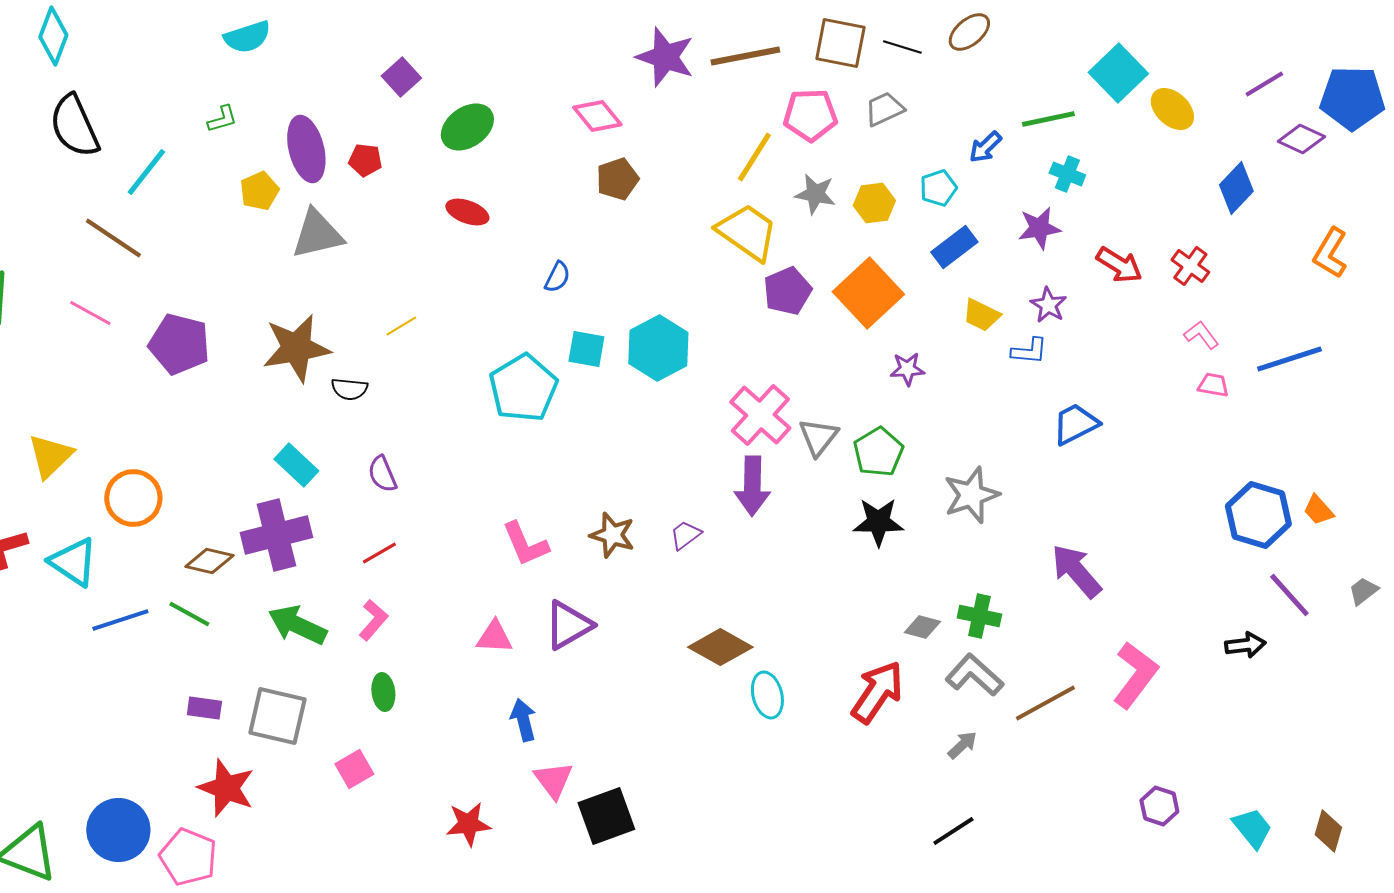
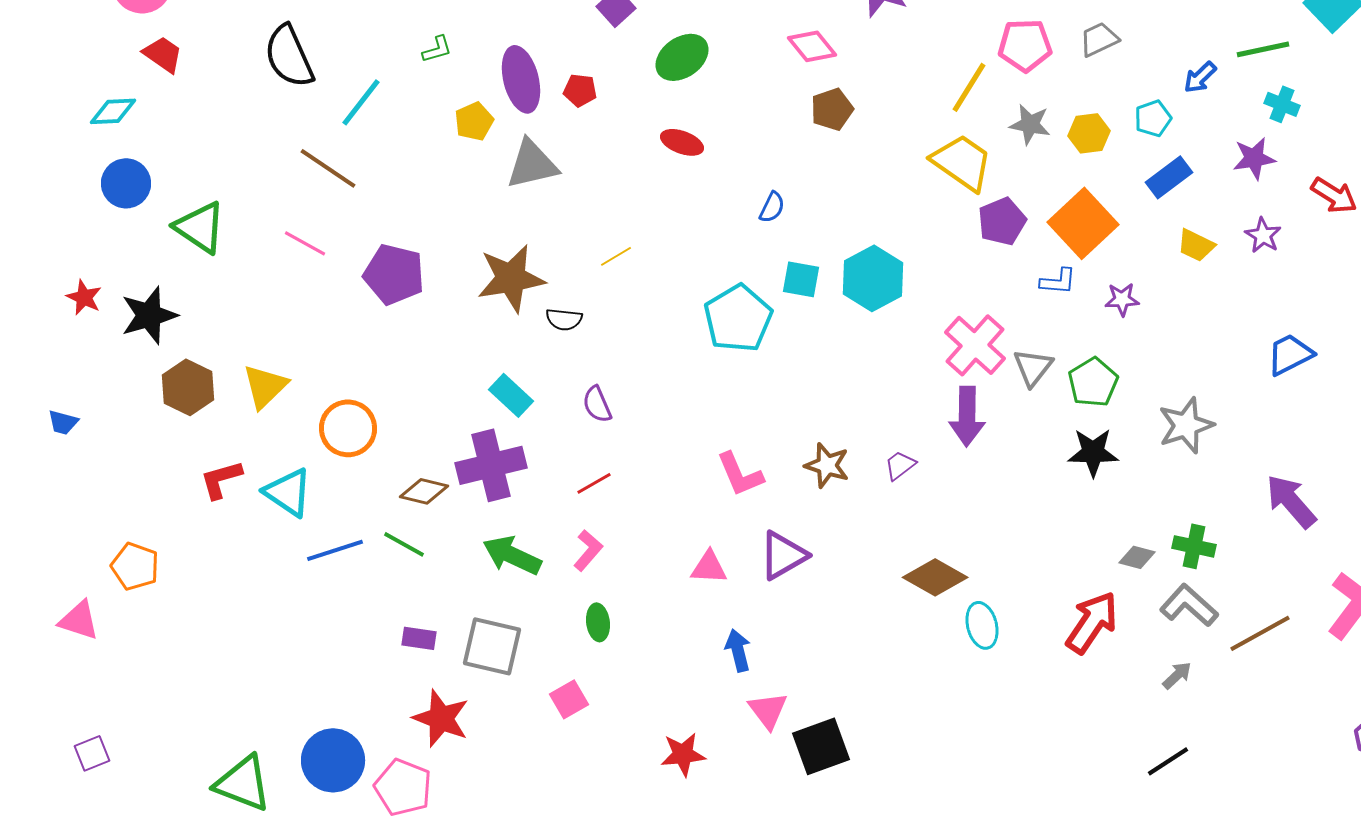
blue L-shape: (1029, 351) -> (1058, 281), moved

